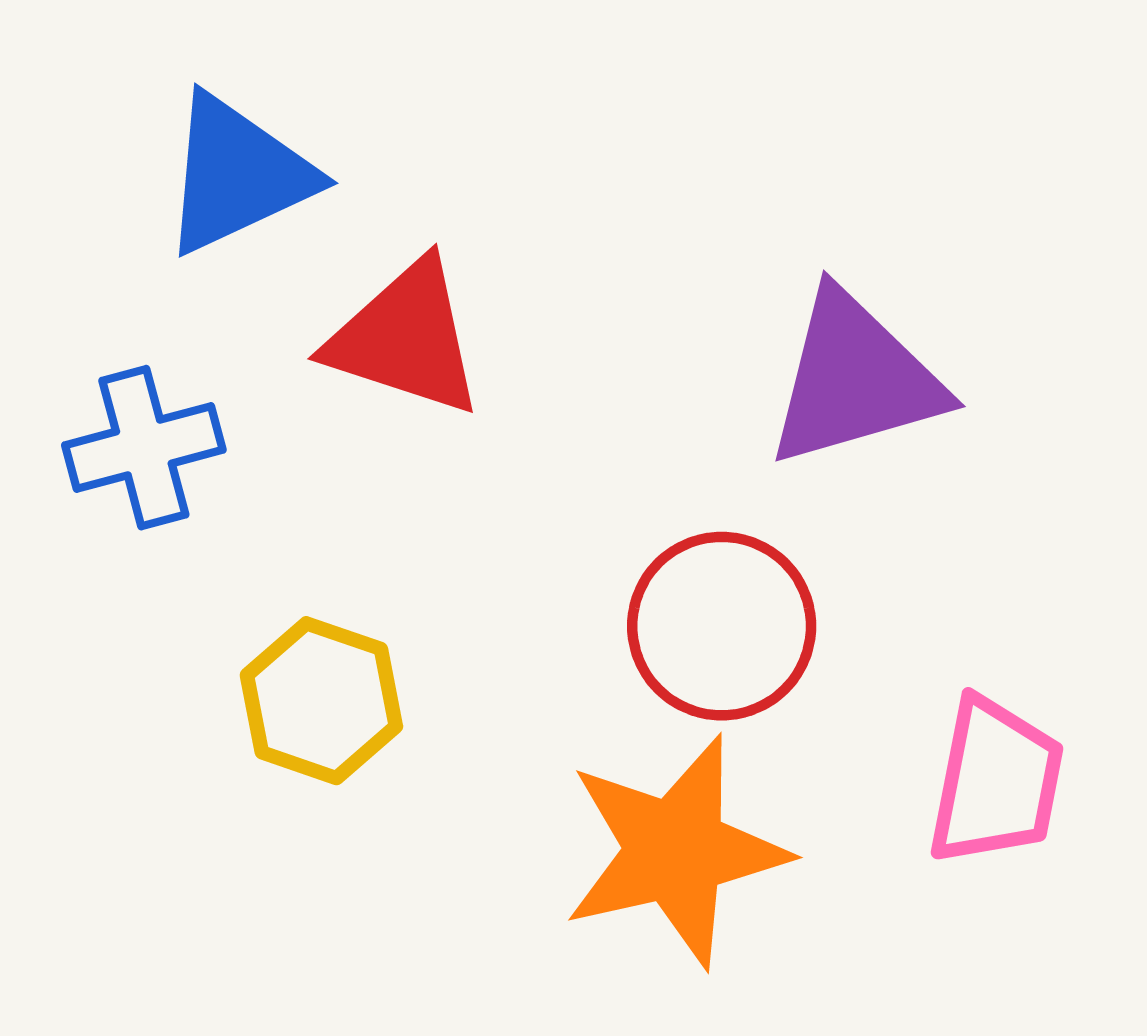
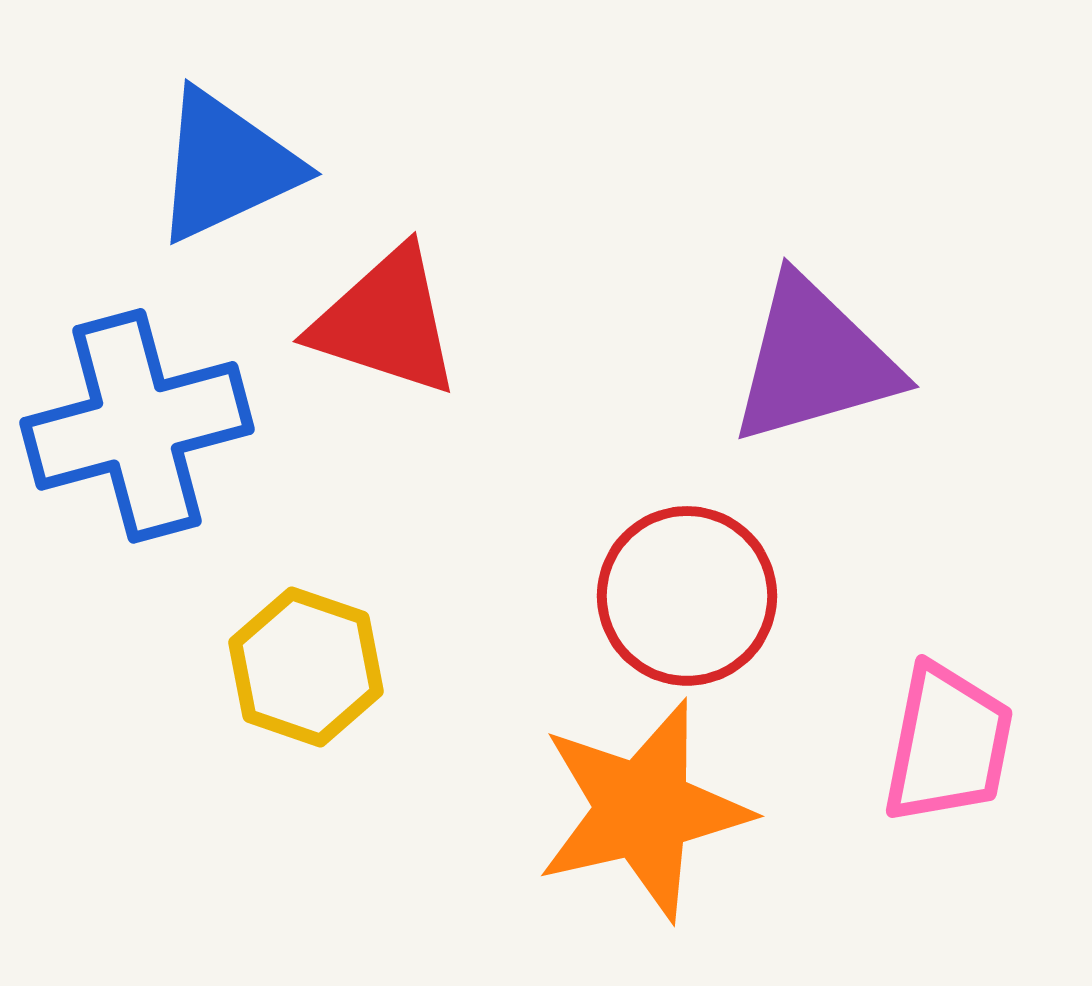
blue cross: (144, 448) -> (137, 426), size x1.5

